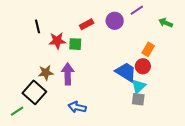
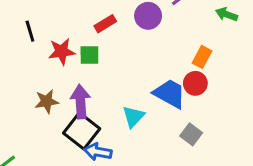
cyan triangle: (139, 86) -> (133, 117), moved
black square: (34, 92) -> (82, 131), moved
gray square: (138, 99) -> (191, 134), turned 32

